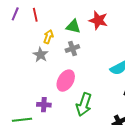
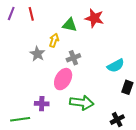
yellow arrow: (48, 37) -> (54, 40), moved
gray cross: (72, 49) -> (73, 58), moved
green arrow: (84, 104) -> (82, 103), turned -100

